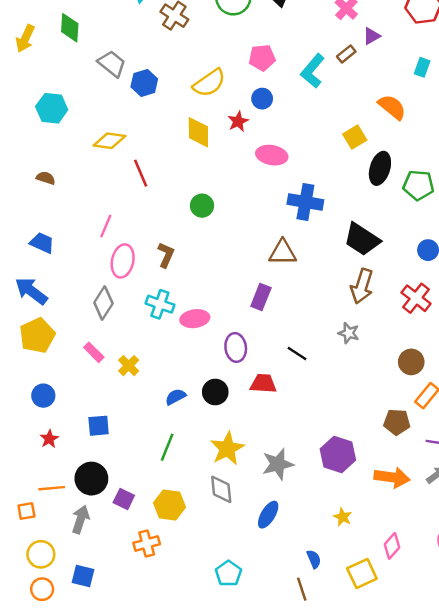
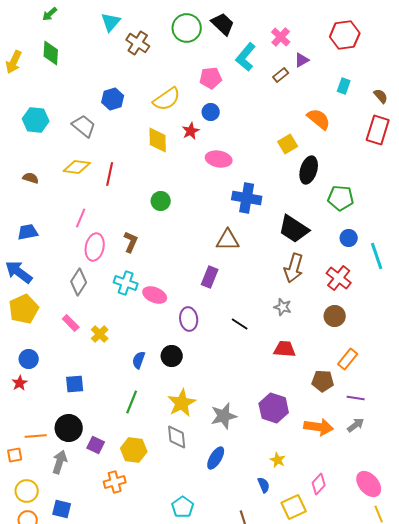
gray trapezoid: (112, 64) -> (84, 126), moved
cyan L-shape: (313, 71) -> (246, 57), moved
yellow diamond: (109, 141) -> (77, 167), moved
red line: (141, 173) -> (110, 174), turned 35
green pentagon: (418, 185) -> (341, 198), moved
blue trapezoid: (42, 243) -> (28, 232), turned -35
pink ellipse: (195, 319) -> (155, 295), turned 30
brown circle: (411, 362) -> (335, 316), moved
red trapezoid: (263, 384) -> (285, 349), moved
blue semicircle: (176, 397) -> (139, 360), turned -42
red star: (49, 439) -> (20, 383), moved
blue semicircle: (314, 559) -> (264, 485), moved

